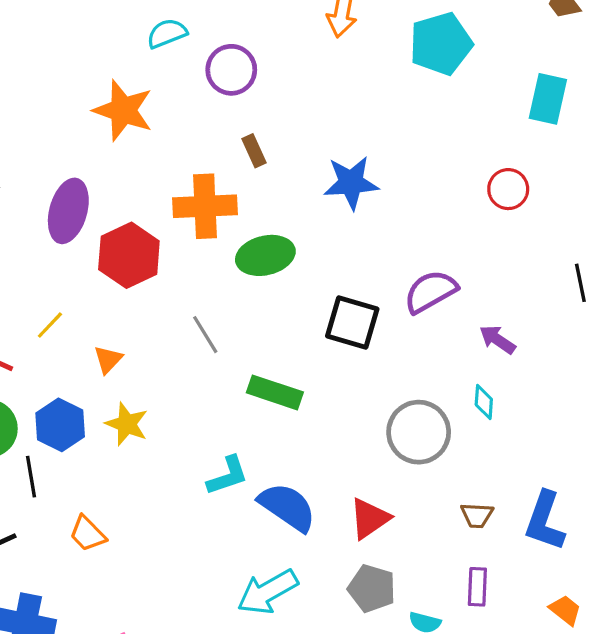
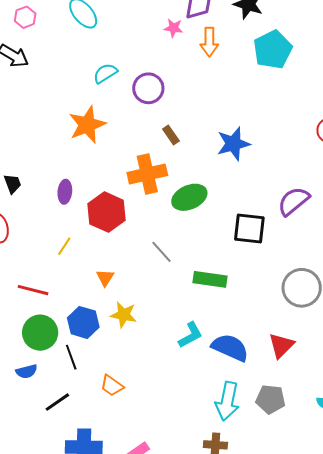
orange star: (123, 110) -> (87, 125), turned -30
purple ellipse: (68, 211) -> (65, 192), size x0.6
yellow line: (50, 325) -> (64, 246), moved
gray pentagon: (372, 588) -> (270, 399), moved
cyan arrow: (268, 592) -> (227, 401), turned -39

